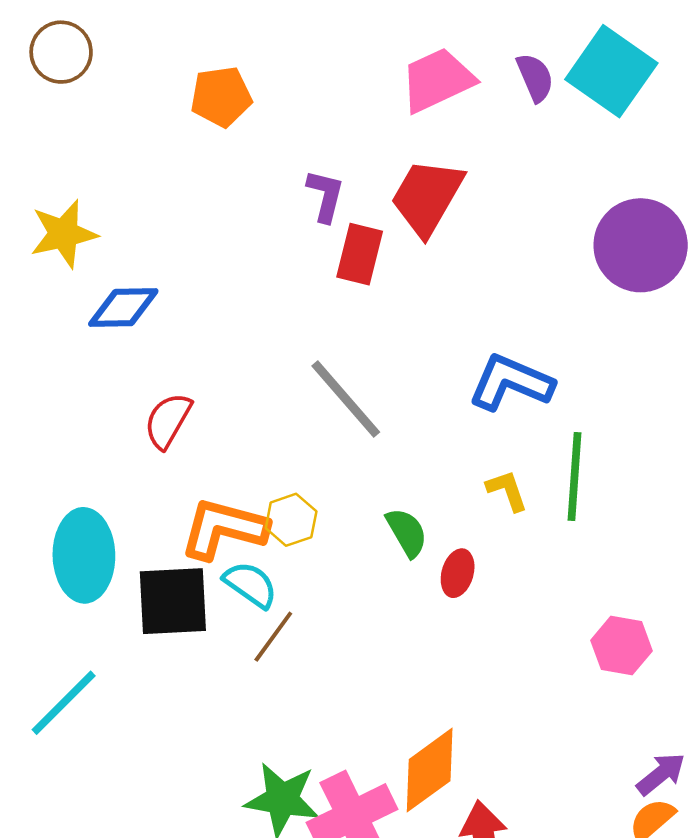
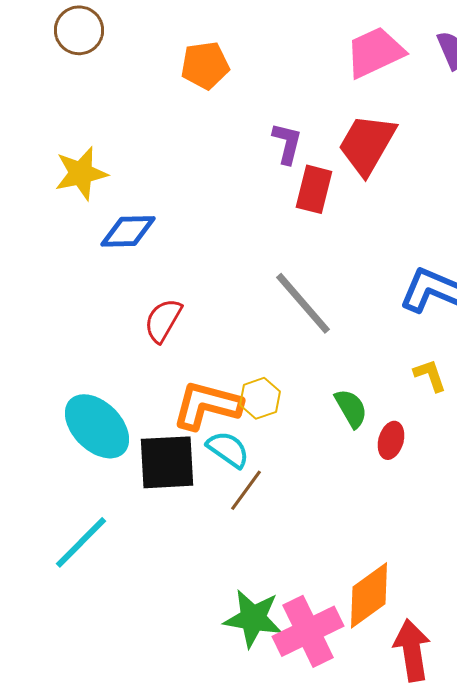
cyan ellipse: (84, 555) -> (97, 426), turned -44

